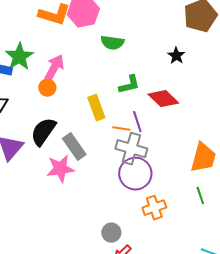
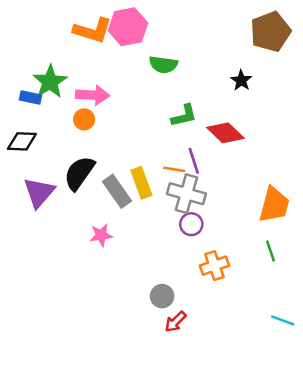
pink arrow: (54, 68) -> (93, 95), turned 64
yellow rectangle: (96, 108) -> (141, 183), moved
pink star: (60, 169) -> (101, 235), moved, size x0.7
purple circle: (135, 174) -> (191, 224), size x0.6

